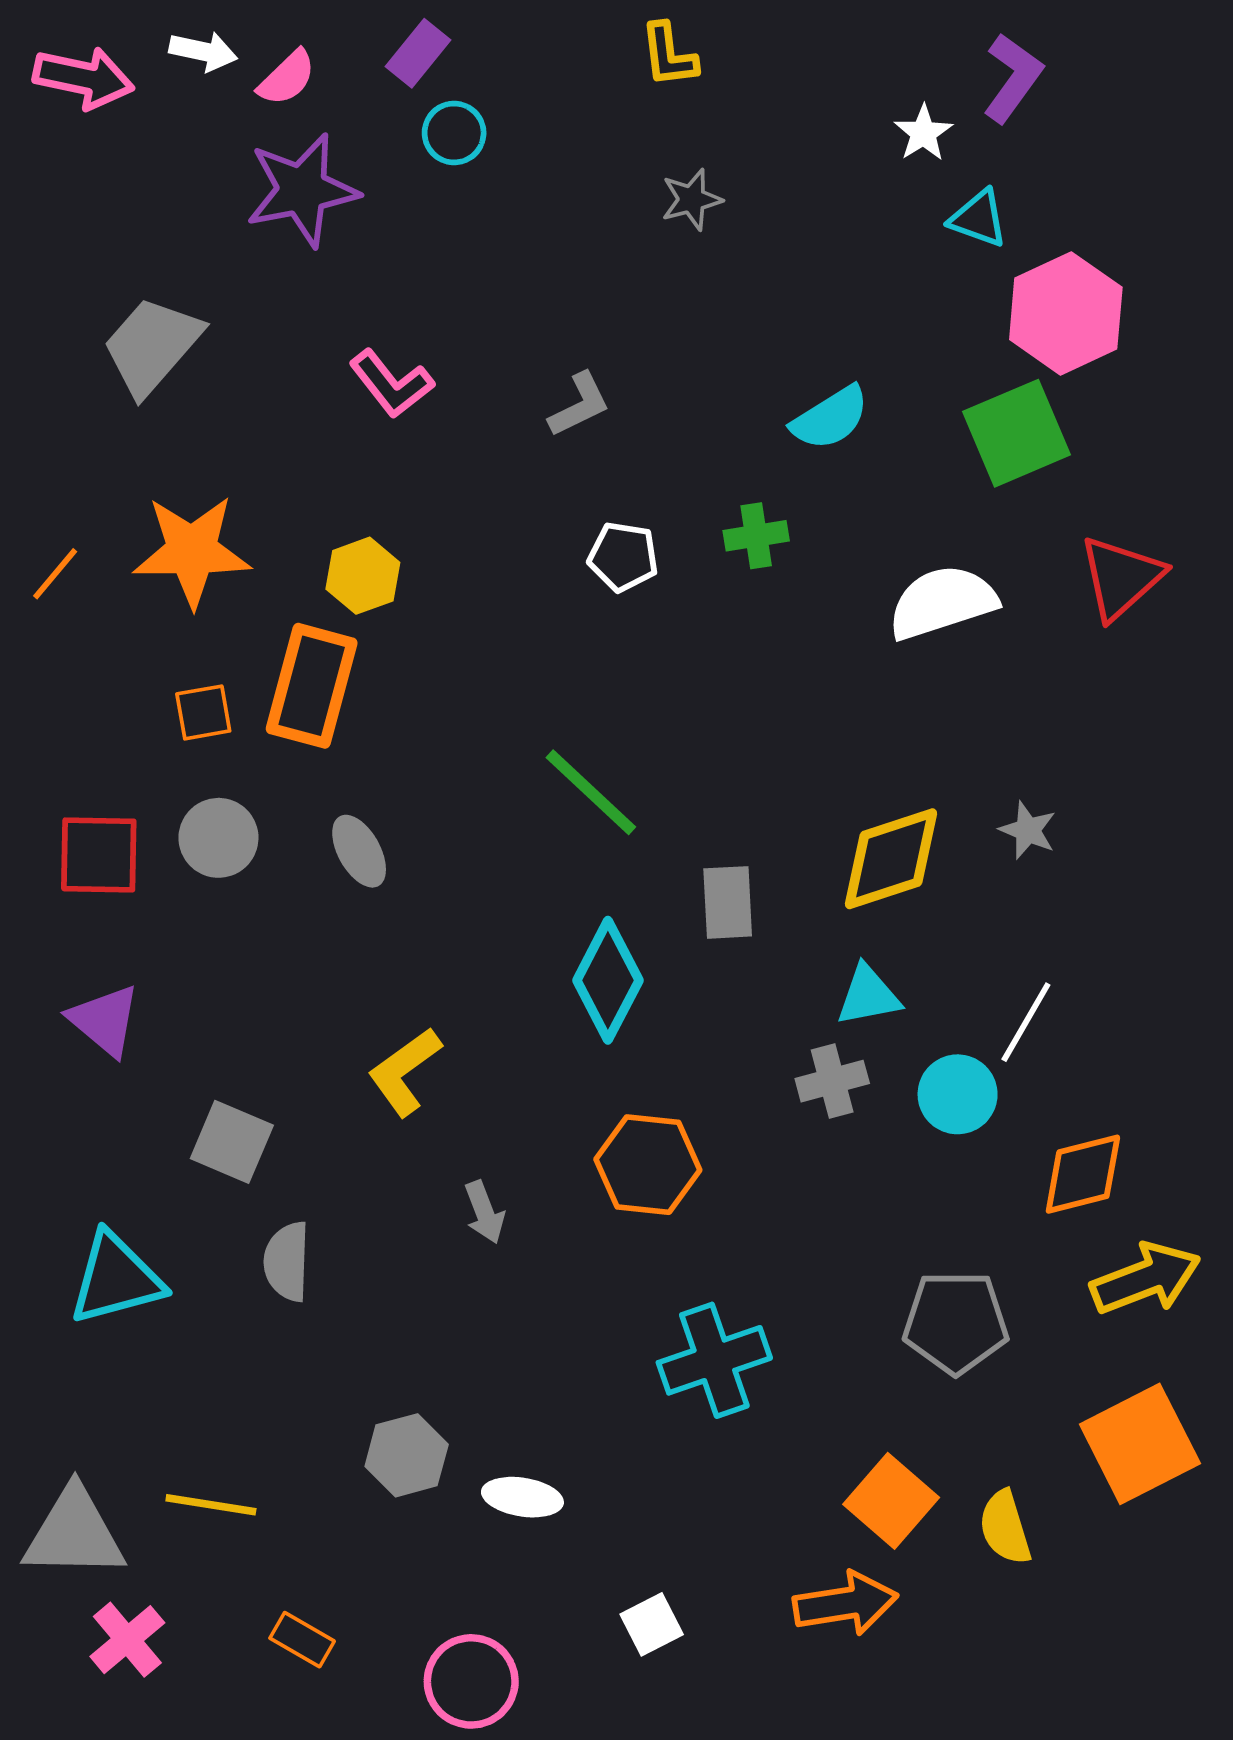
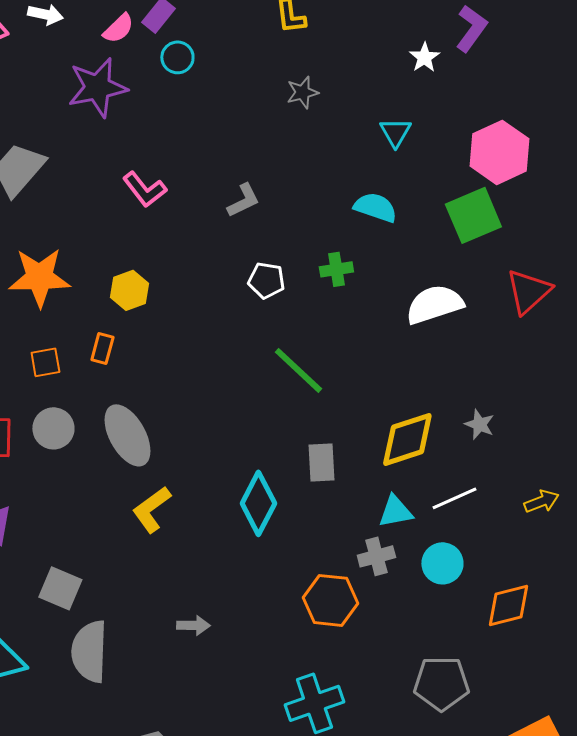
pink semicircle: (287, 78) -> (118, 28), moved
cyan triangle: (978, 218) -> (395, 132), moved, turned 40
cyan semicircle: (830, 418) -> (375, 207), turned -129
orange rectangle: (312, 686) -> (102, 348), size x0.5
green line: (591, 792) -> (298, 370), moved
gray ellipse: (359, 851) -> (127, 435), size x1.6
white line: (1026, 1022) -> (454, 498), moved, turned 36
yellow L-shape: (405, 1072) -> (151, 509), moved
orange hexagon: (648, 1165) -> (330, 600), moved
gray arrow: (484, 1212) -> (193, 625), turned -68
gray semicircle: (287, 1262) -> (89, 651), size x1.5
yellow arrow: (1146, 1279) -> (541, 501), moved, size x0.6

